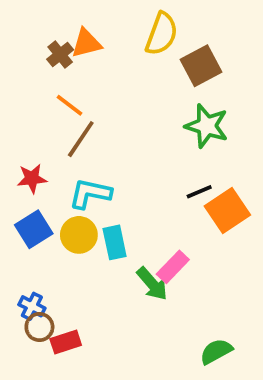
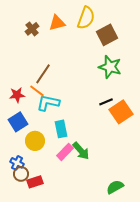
orange triangle: (86, 43) -> (57, 23), moved
orange line: (69, 105) -> (37, 91), moved
yellow circle: (79, 235) -> (35, 141), moved
pink rectangle: (173, 267) -> (65, 152), moved

